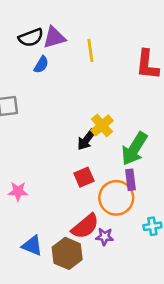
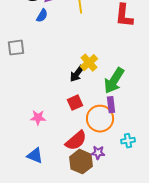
pink star: (18, 191) -> (38, 118), moved
purple star: (105, 237) -> (98, 153), moved
brown hexagon: (67, 253) -> (81, 162), moved

